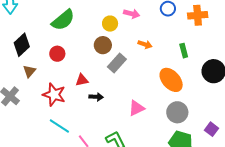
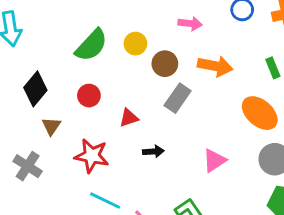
yellow circle: (110, 24) -> (135, 44), moved
orange arrow: (145, 44) -> (215, 66), size x1.6
brown circle: (103, 45) -> (165, 64), moved
red triangle: (82, 80) -> (129, 118), moved

